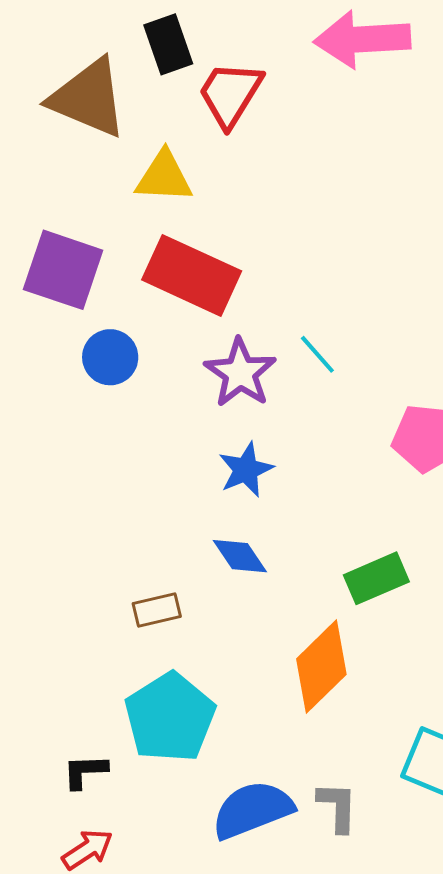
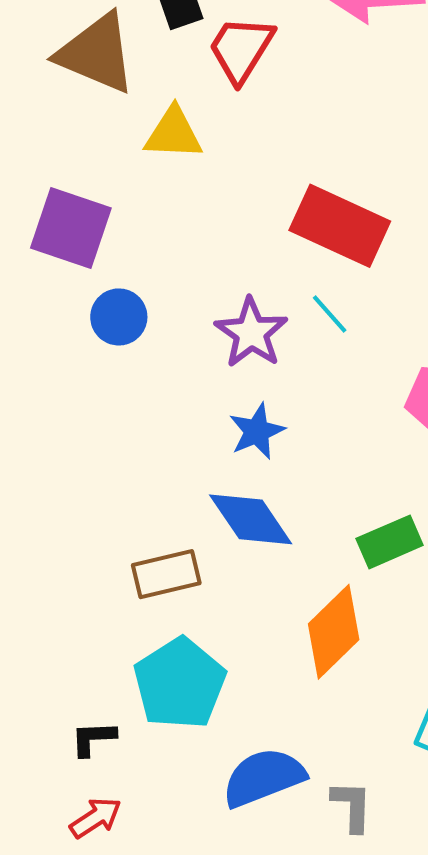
red rectangle: (192, 275) -> (340, 226), moved
blue diamond: (240, 556) -> (251, 519), size x1.5
brown rectangle: (157, 610) -> (166, 574), size x1.4
gray L-shape: (337, 807) -> (352, 806), moved

